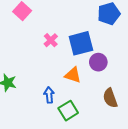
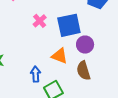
brown semicircle: (110, 98) -> (83, 71), moved

